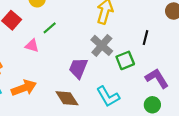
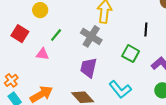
gray cross: (102, 45) -> (91, 36), moved
green square: (125, 60) -> (131, 54), turned -30

